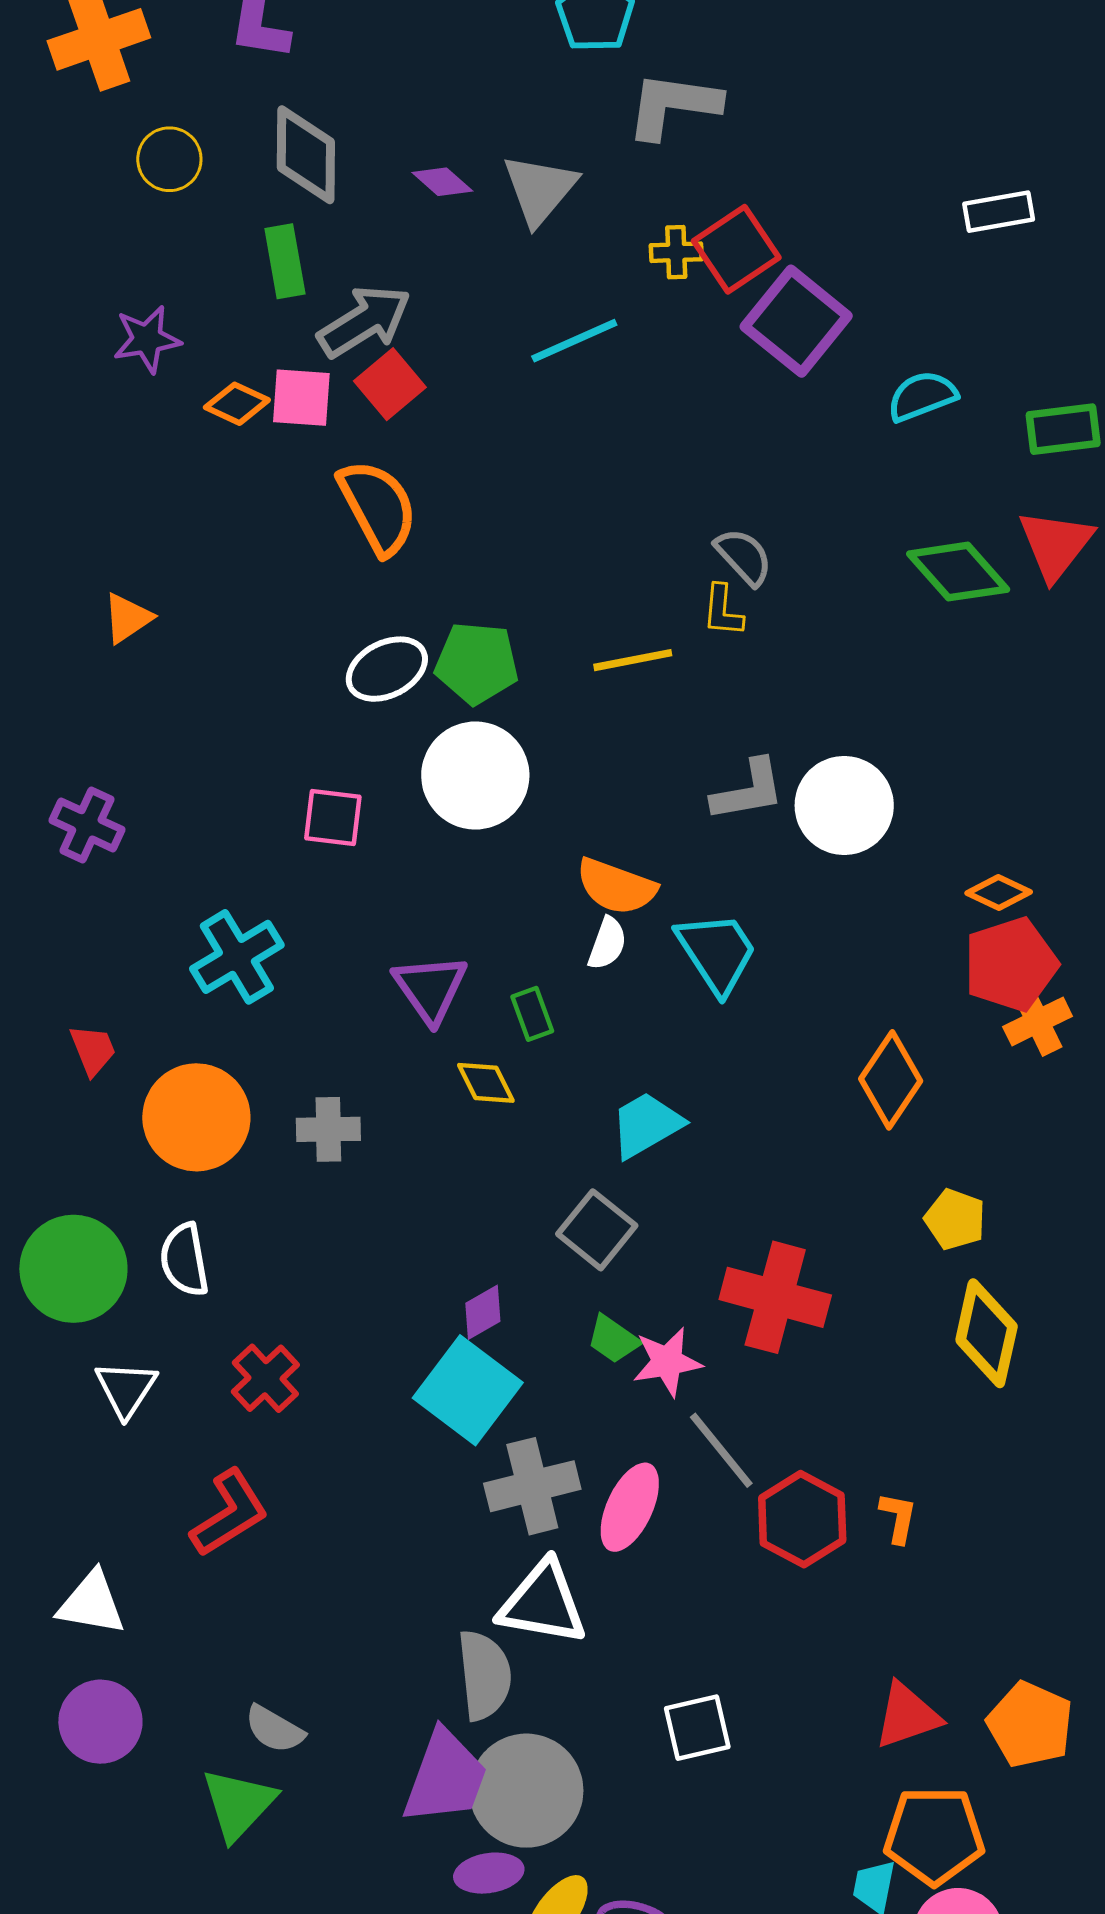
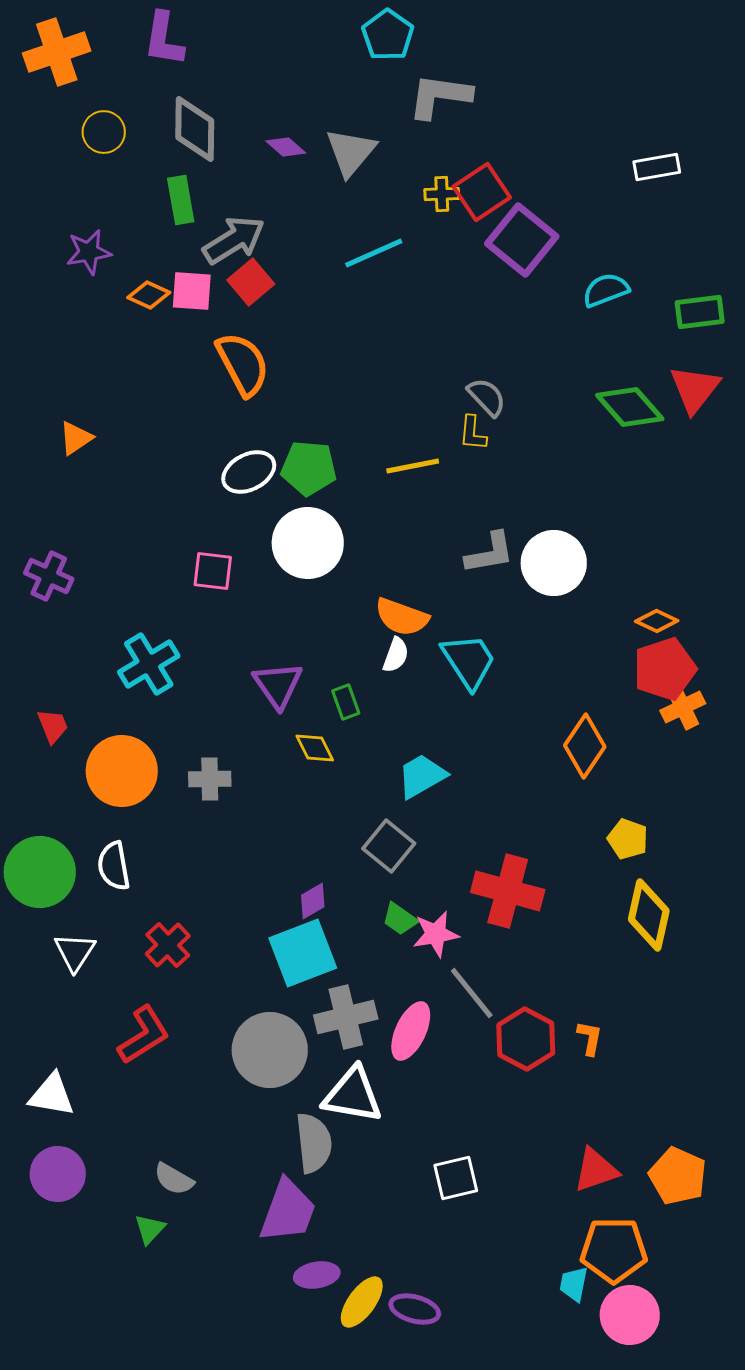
cyan square: (468, 1390) -> (303, 953), turned 32
gray circle: (526, 1791) -> (270, 1050), moved
green triangle: (238, 1804) -> (150, 1229), size x0.6

